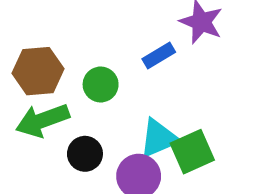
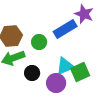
blue rectangle: (159, 55) -> (65, 29), size x1.6

